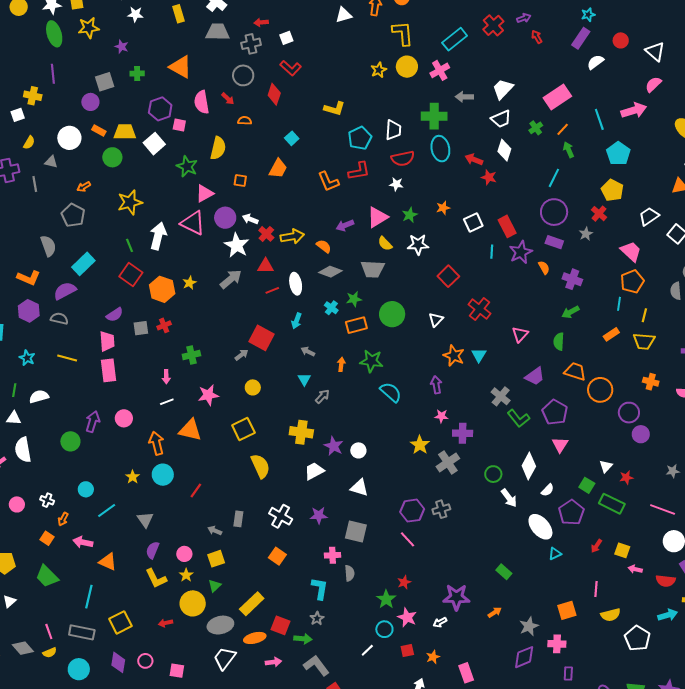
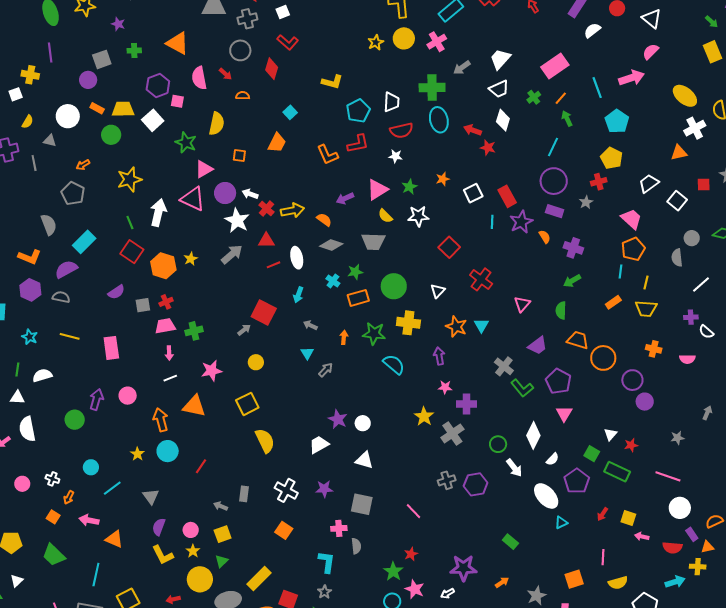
gray arrow: (464, 97) -> (462, 68), turned -36
red cross: (599, 214) -> (599, 182), turned 35
pink trapezoid: (107, 341) -> (165, 326), moved, turned -95
yellow cross: (301, 432) -> (408, 323), moved
purple hexagon: (412, 511) -> (476, 484), moved

